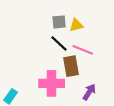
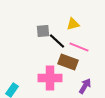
gray square: (59, 22) -> (43, 31), moved
brown rectangle: (71, 66) -> (68, 62), turned -60

